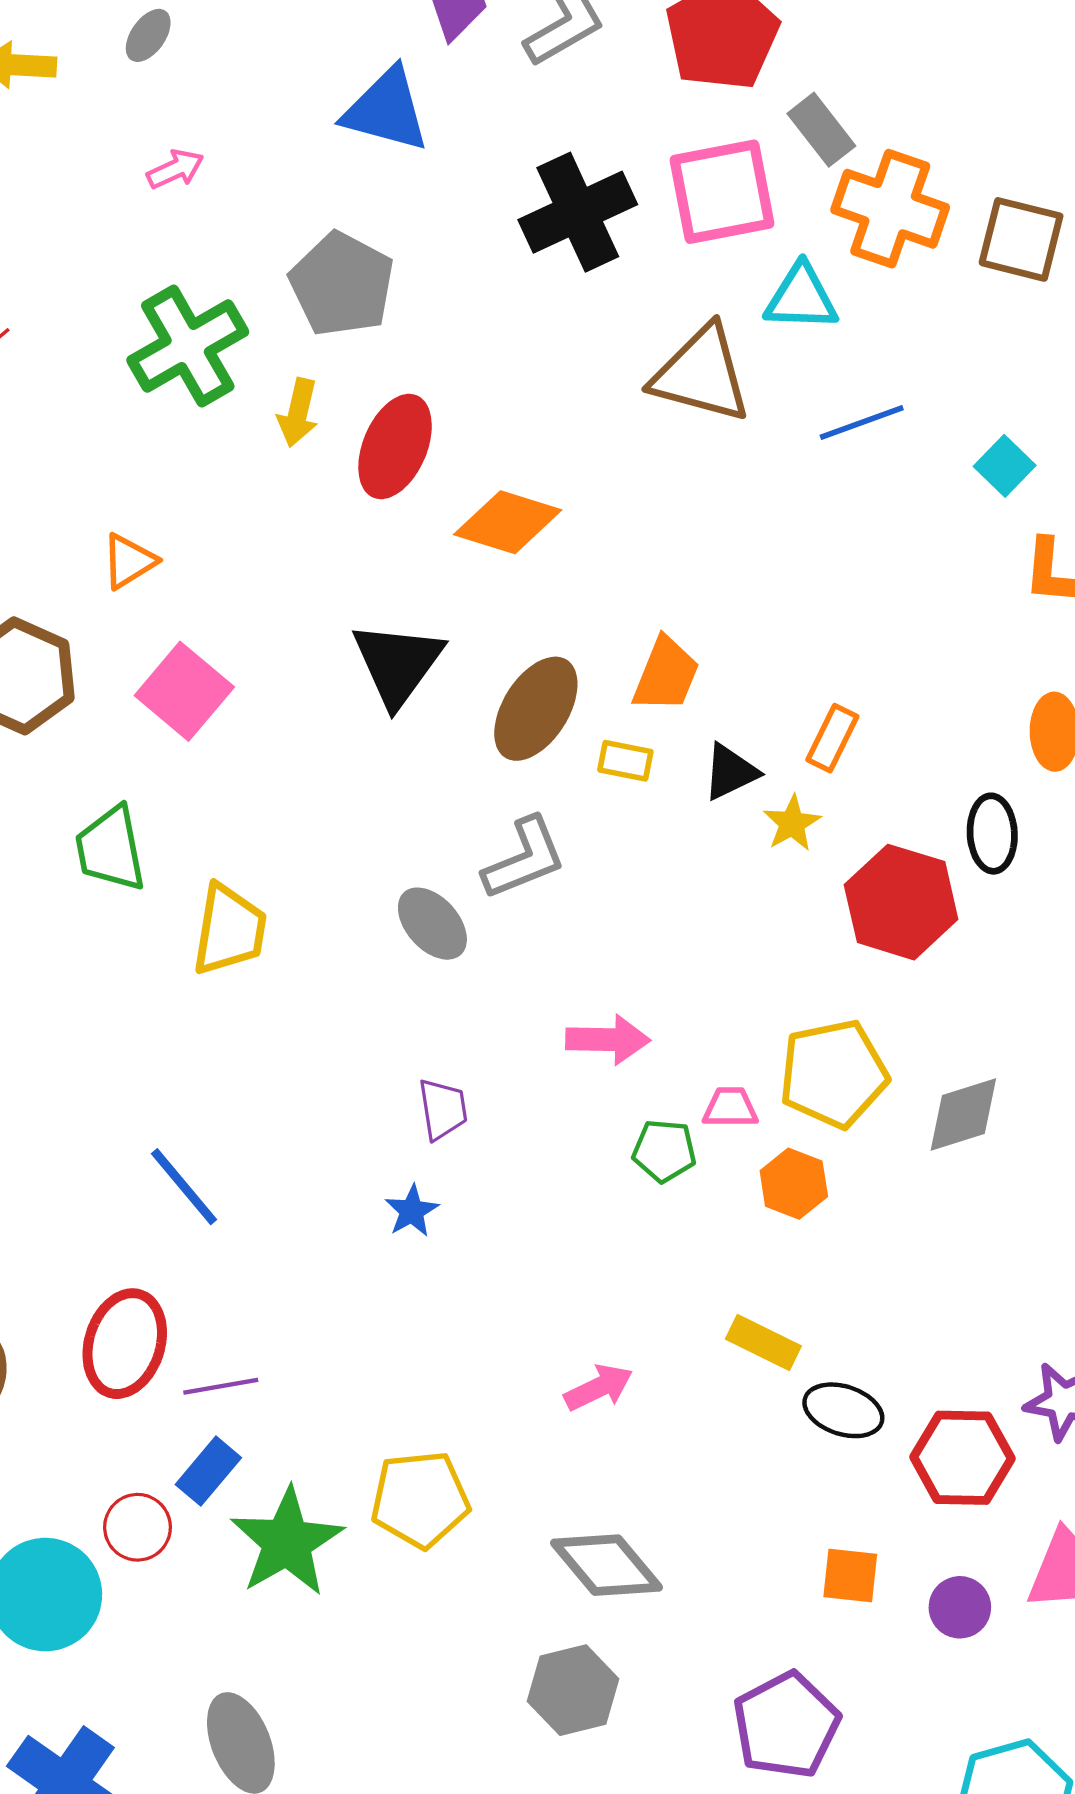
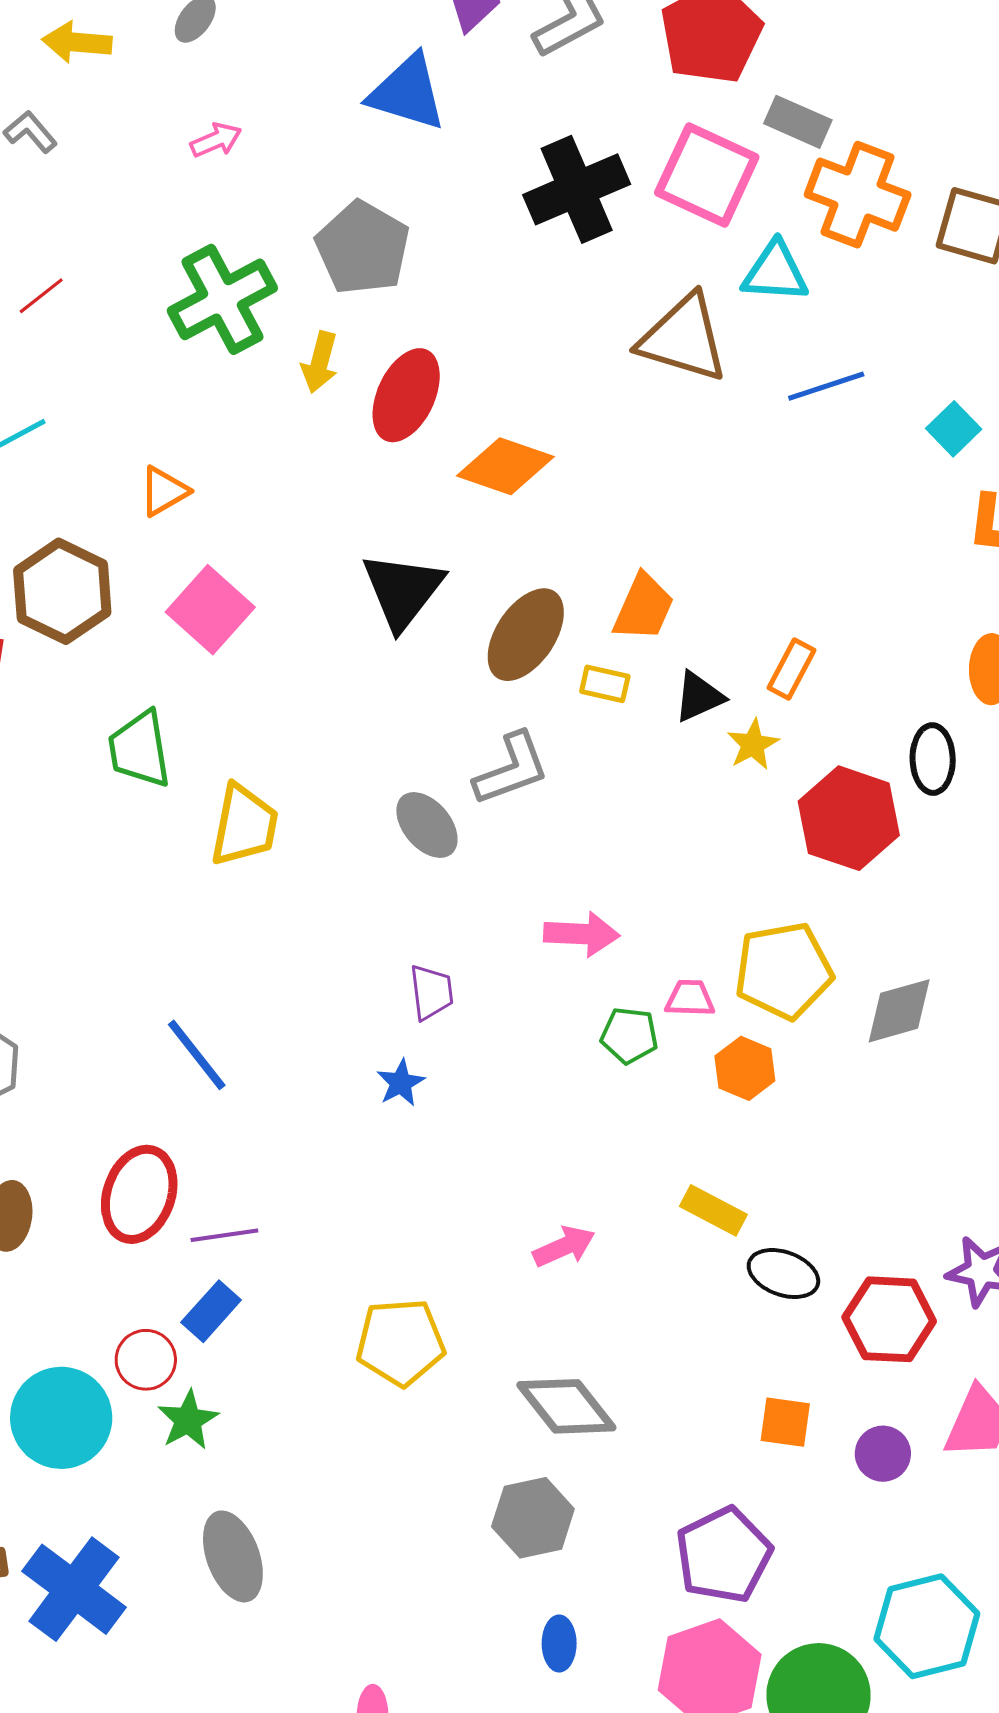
gray rectangle: (821, 130) -> (798, 122), turned -30
pink square: (722, 192) -> (707, 175), turned 34
green star: (287, 1542) -> (188, 1420), moved, size x0.6

